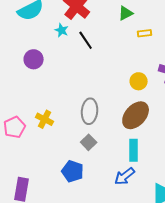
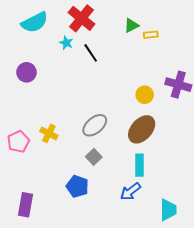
yellow rectangle: (145, 33) -> (151, 35), moved
purple circle: (34, 59) -> (26, 72), moved
gray ellipse: (90, 111) -> (95, 125), turned 45

